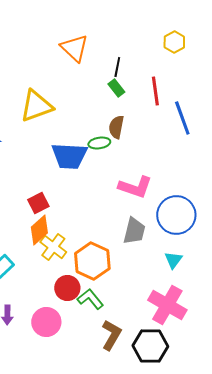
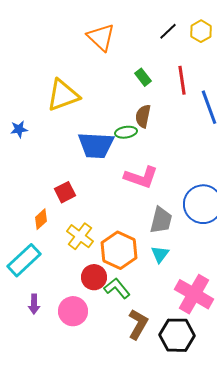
black line: (117, 67) -> (168, 31), moved, turned 36
pink L-shape: (135, 187) -> (141, 177), moved
orange diamond: (39, 230) -> (41, 219), moved, size x0.7
cyan triangle: (173, 260) -> (160, 254), moved

